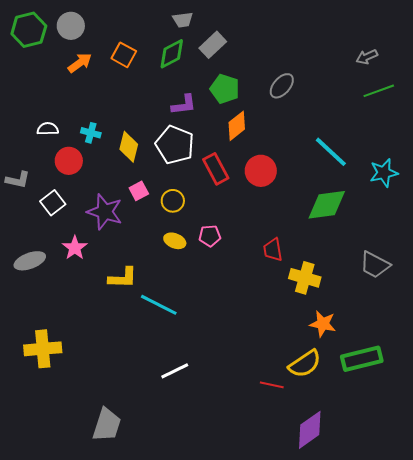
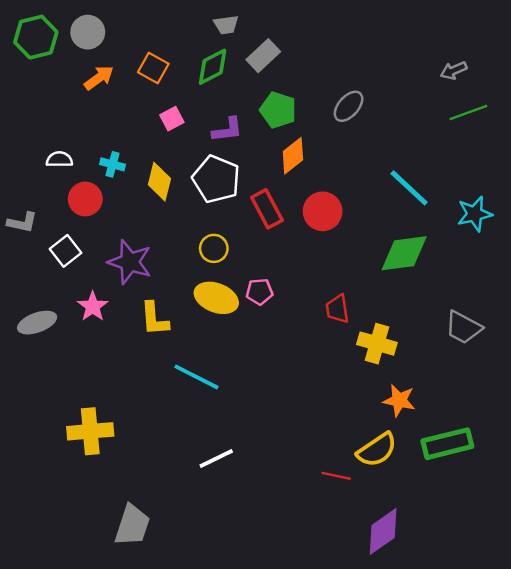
pink square: (139, 191) -> (172, 119), moved
yellow ellipse: (175, 241) -> (216, 298), size x1.6
yellow L-shape: (123, 278) -> (154, 319), moved, turned 84
yellow cross: (43, 349) -> (90, 431), moved

